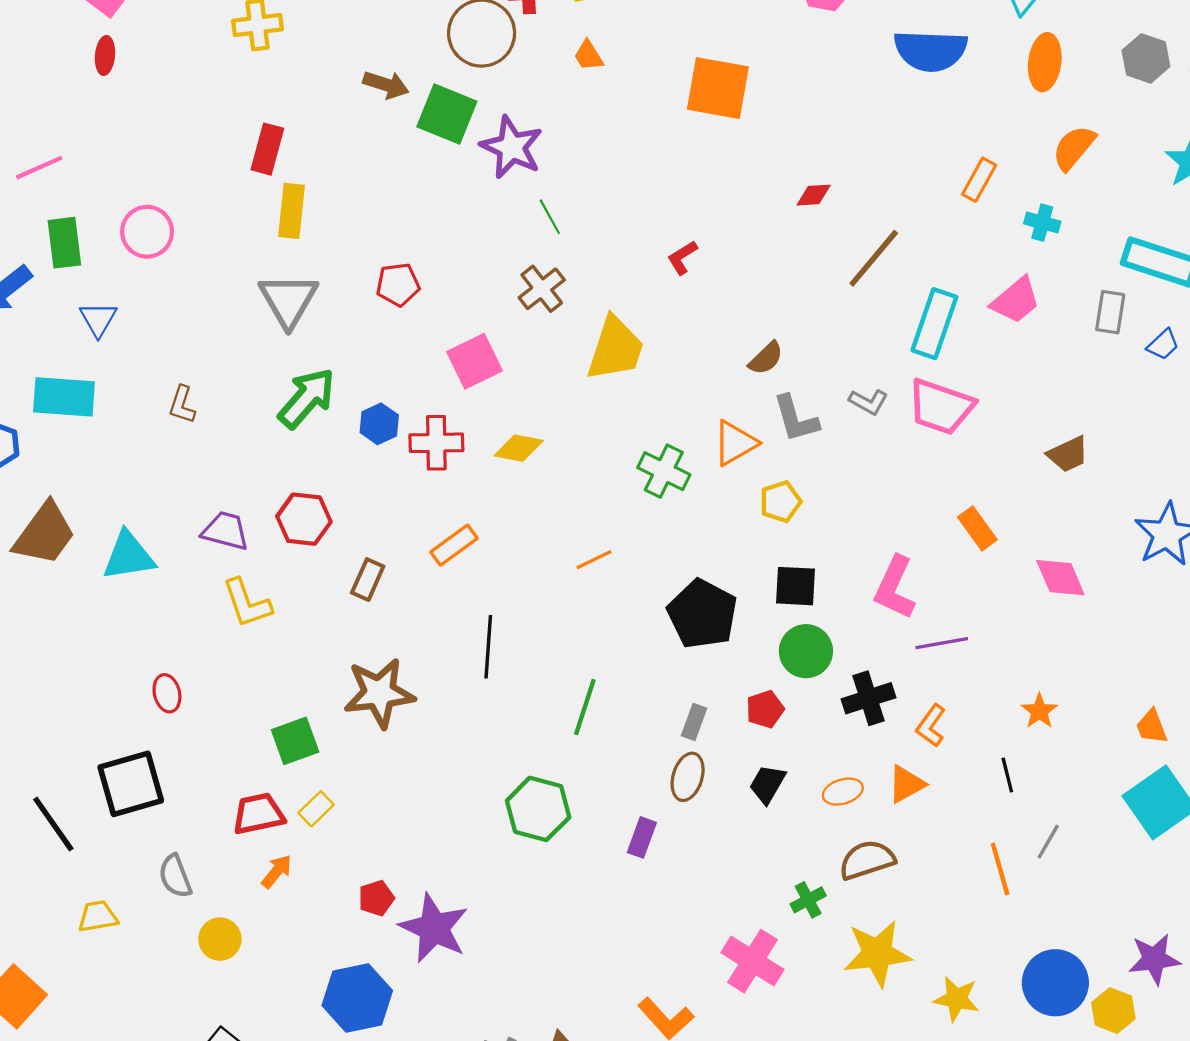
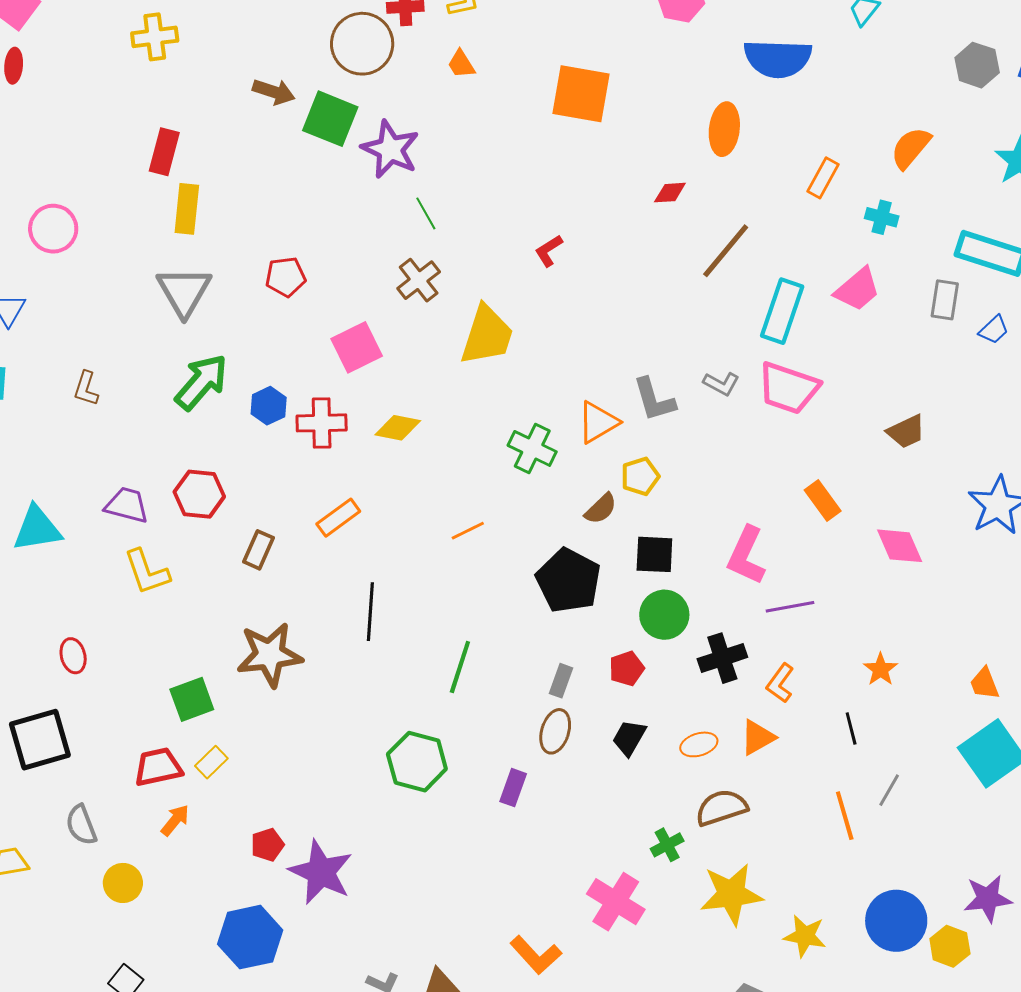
orange ellipse: (1045, 62) -> (724, 129), moved
brown semicircle: (766, 358) -> (601, 509), moved

